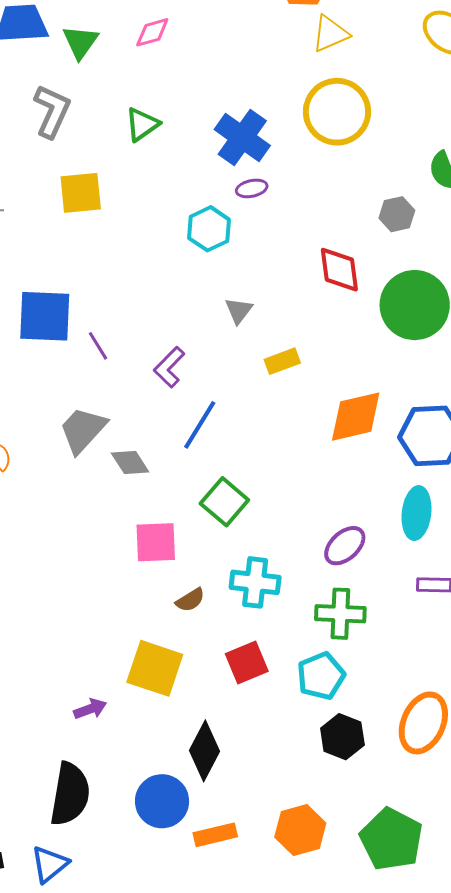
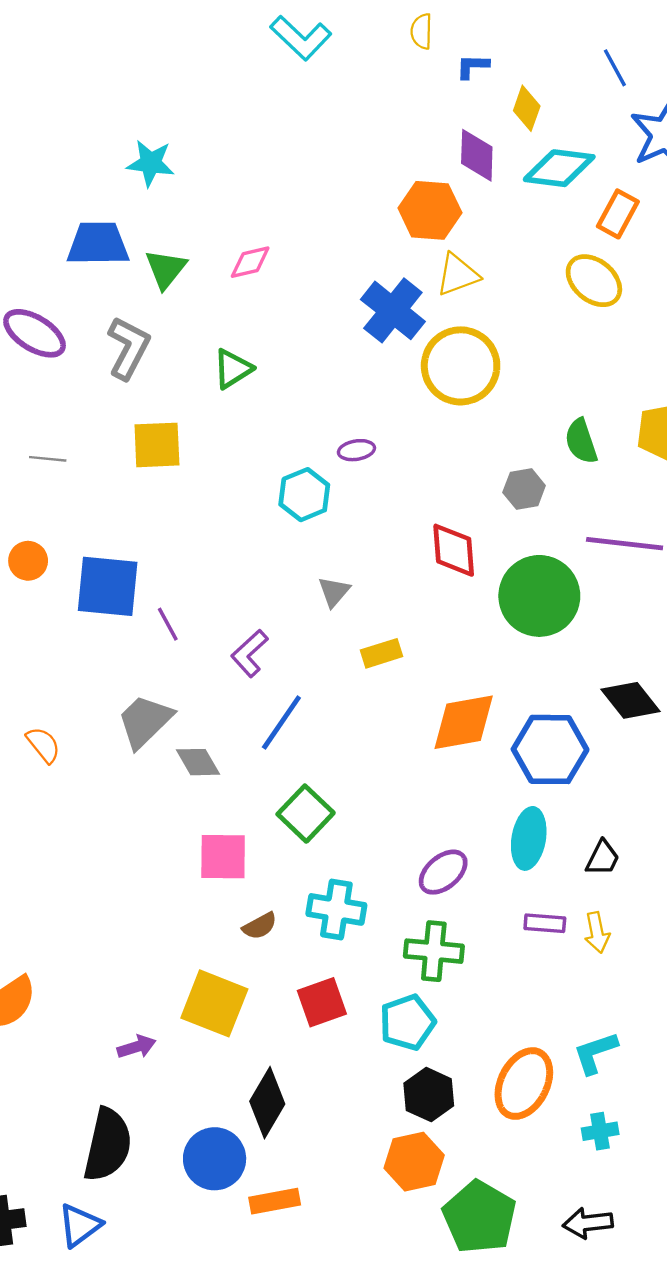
blue cross: (242, 138) -> (393, 310), moved
orange hexagon: (300, 830) -> (414, 1162), moved

